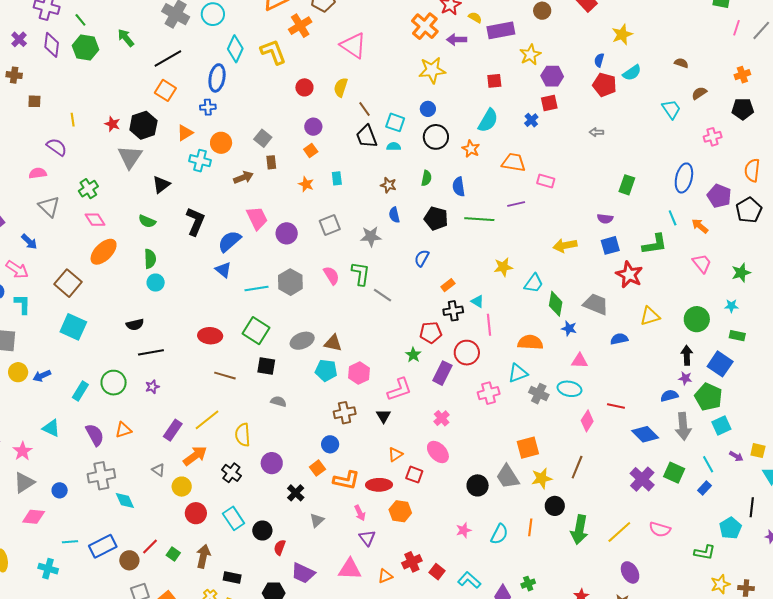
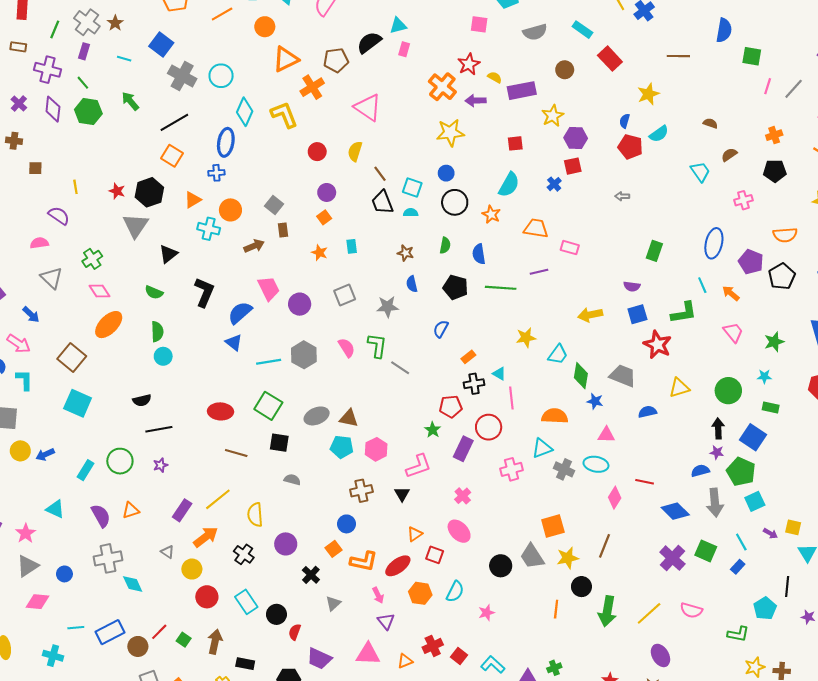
orange semicircle: (752, 170) -> (785, 235), turned -100
red ellipse: (379, 485) -> (398, 566), turned -35
cyan semicircle: (499, 534) -> (455, 592), moved

